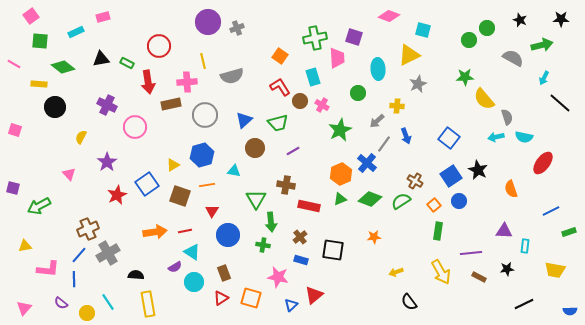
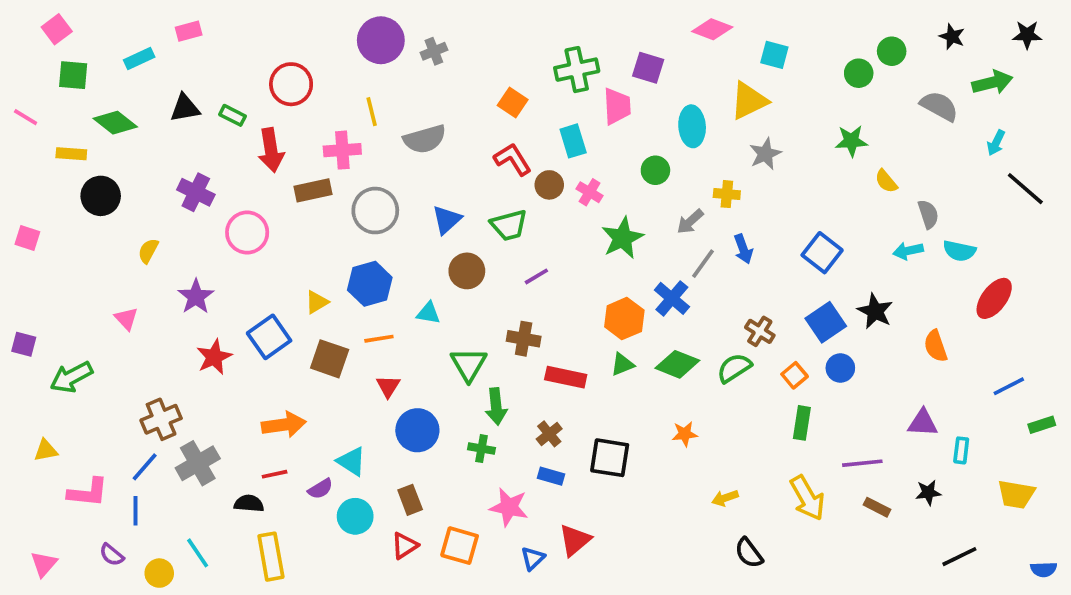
yellow semicircle: (484, 99) -> (886, 181), size x0.6
red line: (185, 231) -> (275, 474), moved

